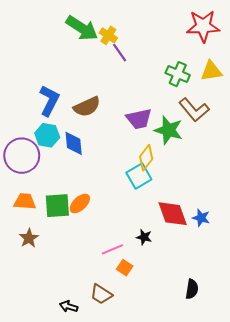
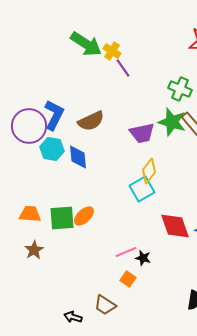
green star: (168, 130) -> (172, 122), moved
purple circle: (22, 156) -> (29, 126), moved
black star: (144, 237) -> (143, 258), moved
pink line: (112, 249) -> (126, 252), moved

